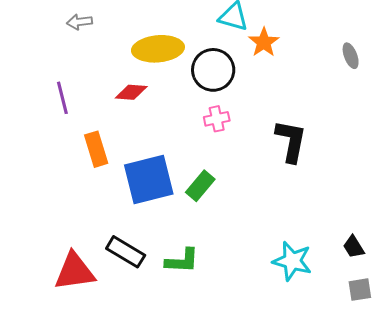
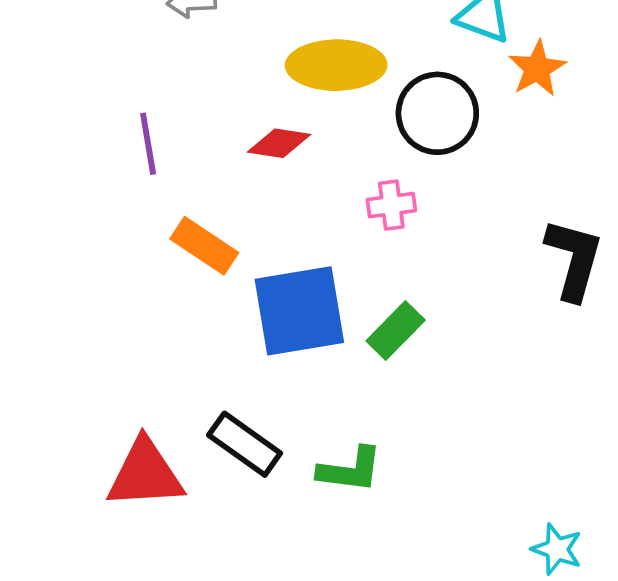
pink cross: (217, 119) -> (391, 205), moved
orange rectangle: (96, 149) -> (204, 246), turned -44
cyan star: (292, 261) -> (557, 549), moved, size x0.7

